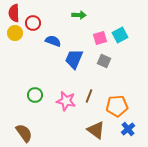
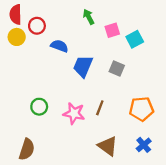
green arrow: (79, 15) -> (89, 17), turned -120
pink square: (100, 38) -> (112, 30), moved
orange pentagon: (117, 106) -> (141, 109), moved
brown semicircle: (24, 133) -> (27, 149), turned 54

